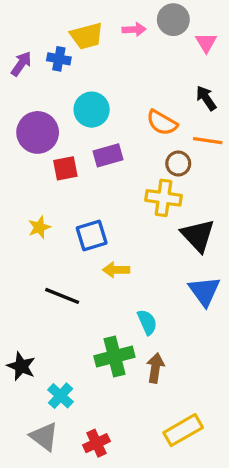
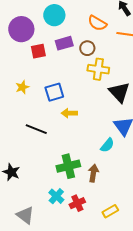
brown circle: (178, 164) -> (87, 48), moved
cyan semicircle: (147, 322) -> (107, 145), moved, turned 63
cyan cross: (61, 396) -> (56, 196), moved
yellow rectangle: (183, 430) -> (110, 211), size x0.7
red cross: (96, 443) -> (77, 203), moved

